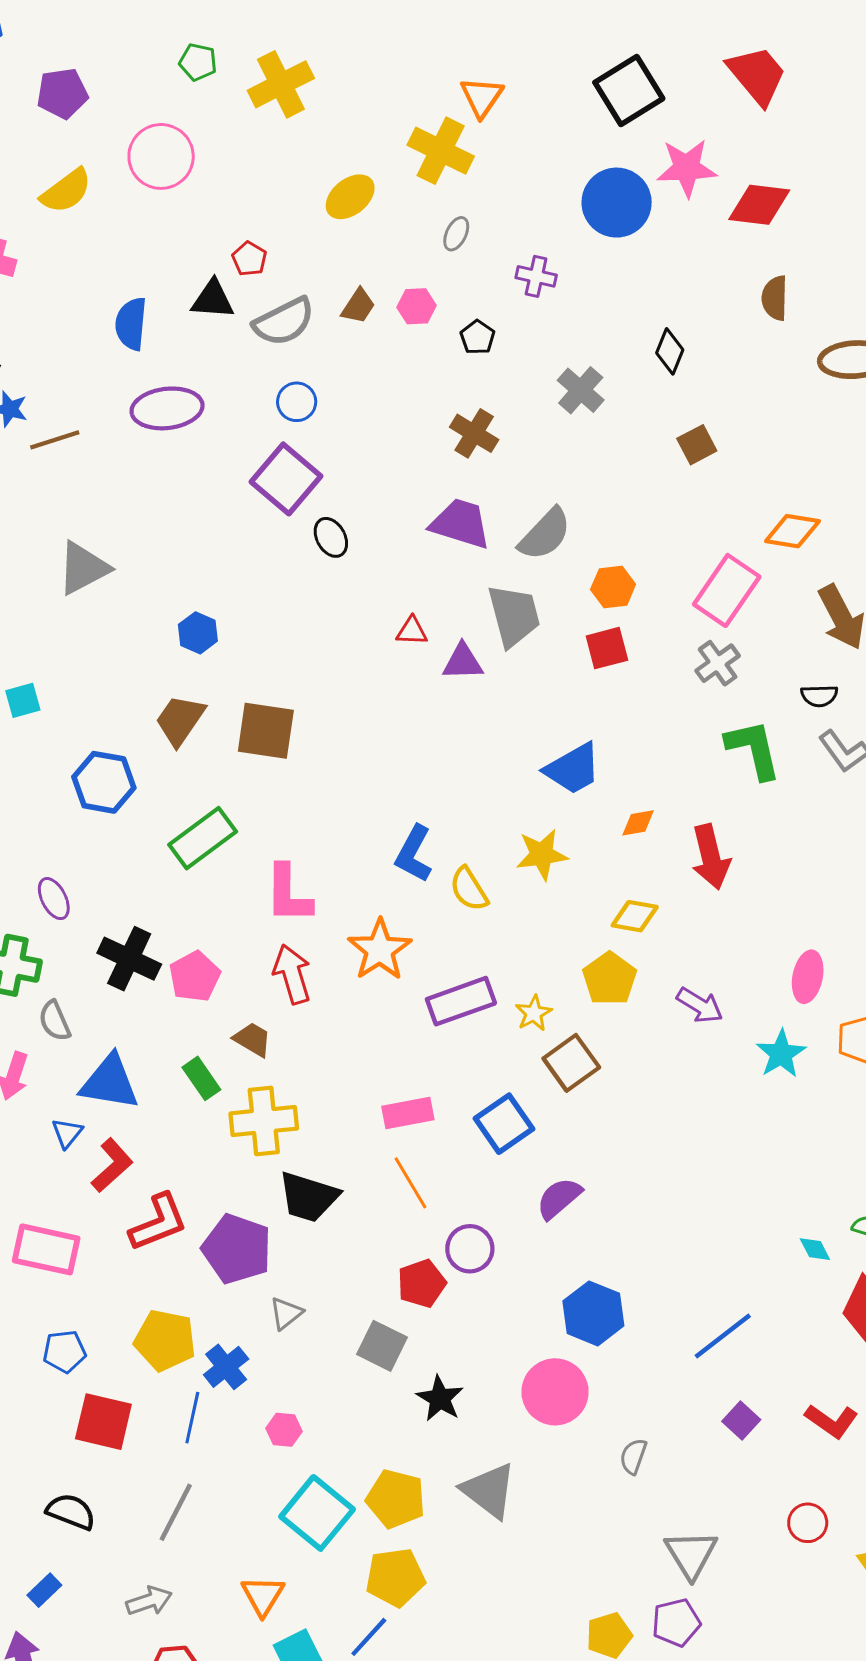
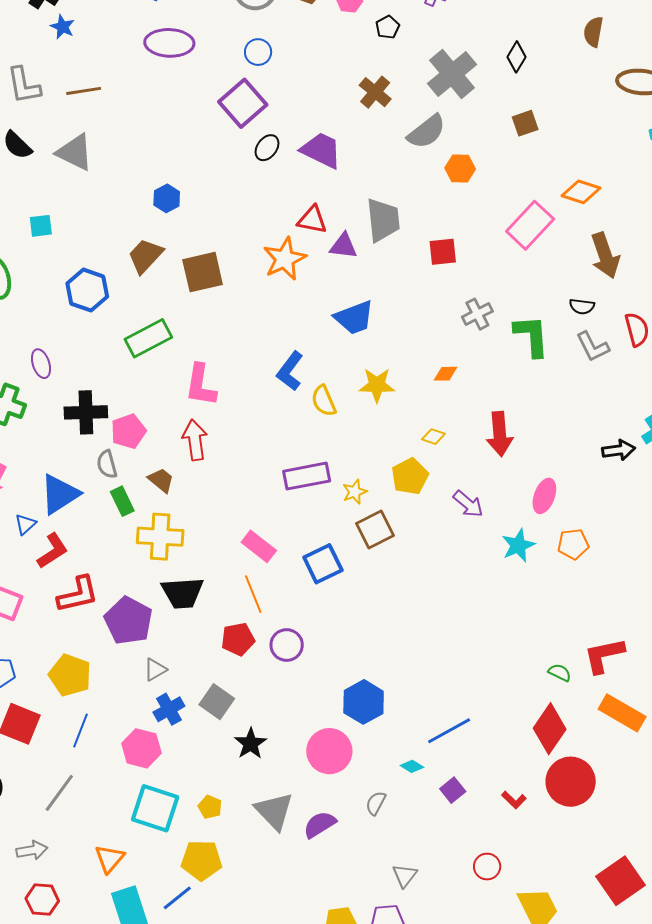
gray cross: (581, 390) -> (452, 74), size x1.5
brown line: (55, 440) -> (84, 91), moved
purple trapezoid: (461, 524) -> (321, 150), moved
gray semicircle: (545, 534) -> (427, 132), moved
black ellipse: (331, 537) -> (267, 148), turned 56
gray triangle: (83, 568) -> (75, 152), moved, turned 45
orange hexagon: (613, 587) -> (460, 168), moved
red triangle: (412, 631) -> (312, 220), size x1.4
gray cross: (718, 663) -> (477, 314), moved
brown square: (266, 731) -> (203, 272), turned -30
blue trapezoid: (573, 769) -> (354, 318), moved
red arrow: (711, 857) -> (500, 434), moved
yellow diamond: (635, 916) -> (433, 437), size x0.7
orange star: (380, 950) -> (285, 259), moved
black cross: (129, 959) -> (86, 412), turned -36
gray semicircle: (55, 1021) -> (107, 464), moved
blue triangle: (110, 1082) -> (60, 494), turned -51
pink rectangle: (408, 1113) -> (259, 546), turned 40
black trapezoid: (308, 1197) -> (183, 593), turned -30
purple semicircle: (559, 1198) -> (320, 824), moved
cyan diamond: (815, 1249) -> (412, 766), moved, turned -40
red pentagon: (422, 1283) -> (238, 639), moved
blue cross: (226, 1367) -> (169, 709), moved
red L-shape: (832, 1421) -> (514, 800), size x0.7
pink hexagon: (284, 1430) -> (141, 748), size x1.6
yellow pentagon: (396, 1499) -> (210, 807), size x0.6
cyan square: (317, 1513) -> (155, 808), turned -30
gray triangle: (691, 1554) -> (405, 876), size x0.7

